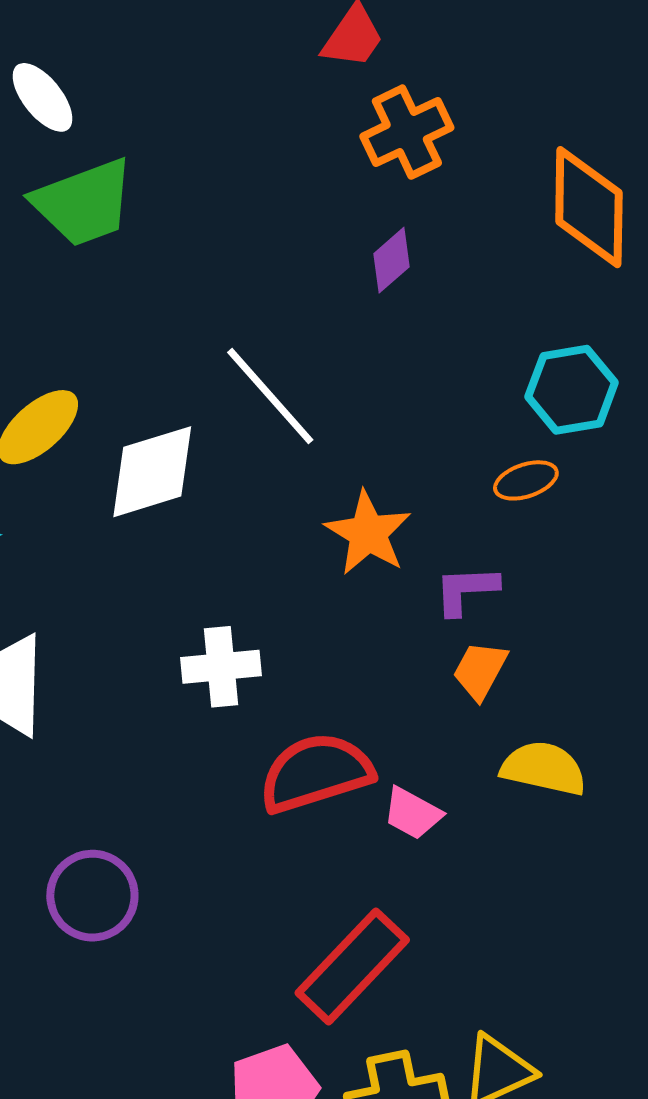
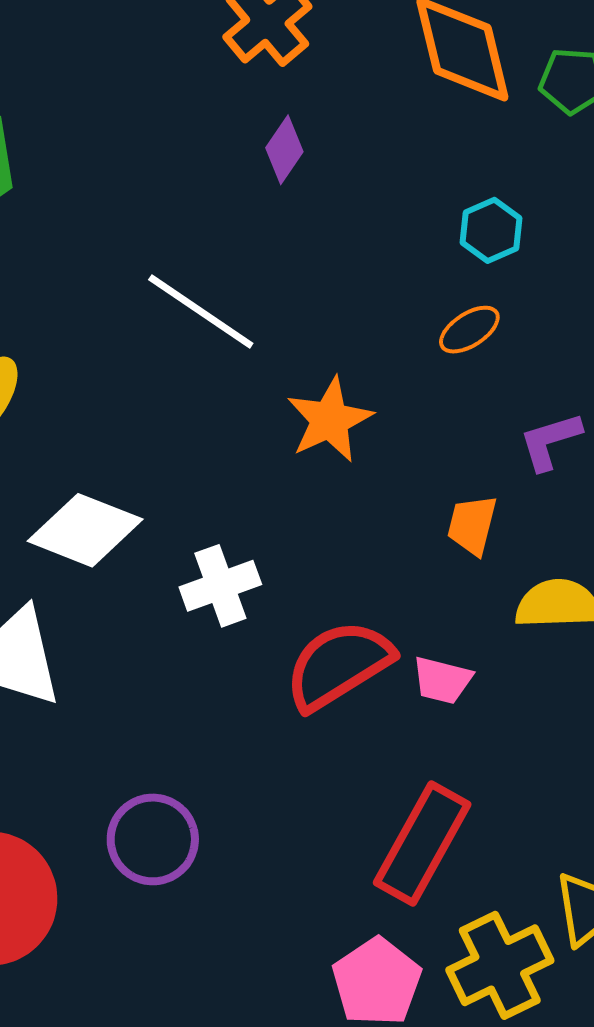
cyan hexagon: (572, 390) -> (491, 230), size x0.7
white diamond: (152, 472) -> (85, 530), moved, turned 53
orange star: (368, 533) -> (330, 420), turned 30
purple L-shape: (466, 590) -> (550, 441), moved

